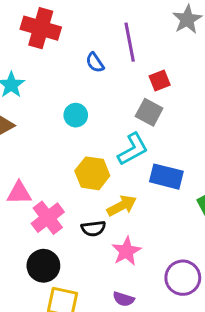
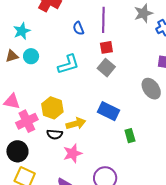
red square: (160, 80) -> (106, 47), moved
cyan circle: (76, 115) -> (31, 56), moved
cyan L-shape: (133, 149) -> (68, 64), moved
yellow hexagon: (92, 173) -> (52, 108), moved

